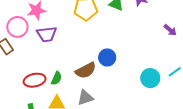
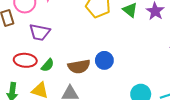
purple trapezoid: (47, 34) -> (40, 32), moved

